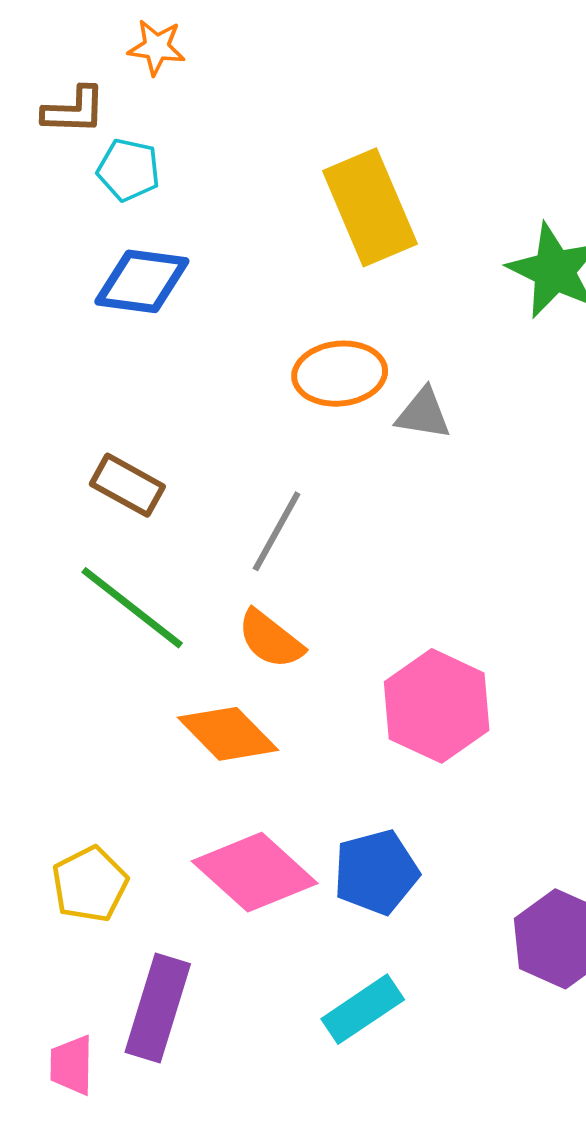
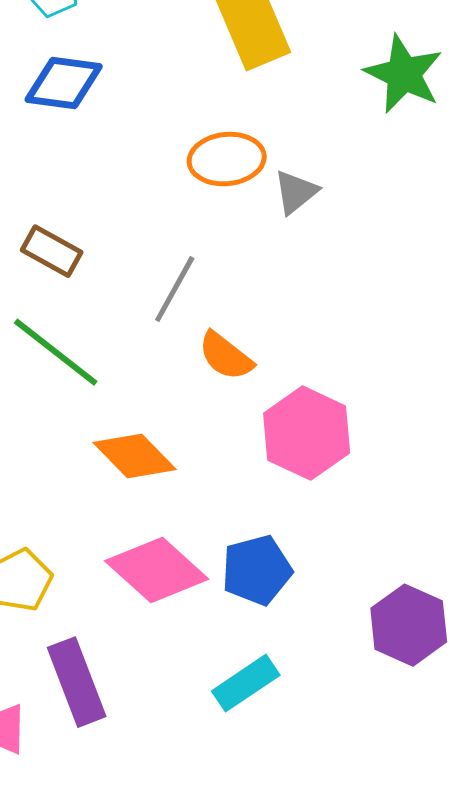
gray triangle: (423, 414) -> (296, 192), turned -48
orange semicircle: (270, 639) -> (226, 356), moved
purple rectangle: (158, 1008) -> (77, 682), turned -38

